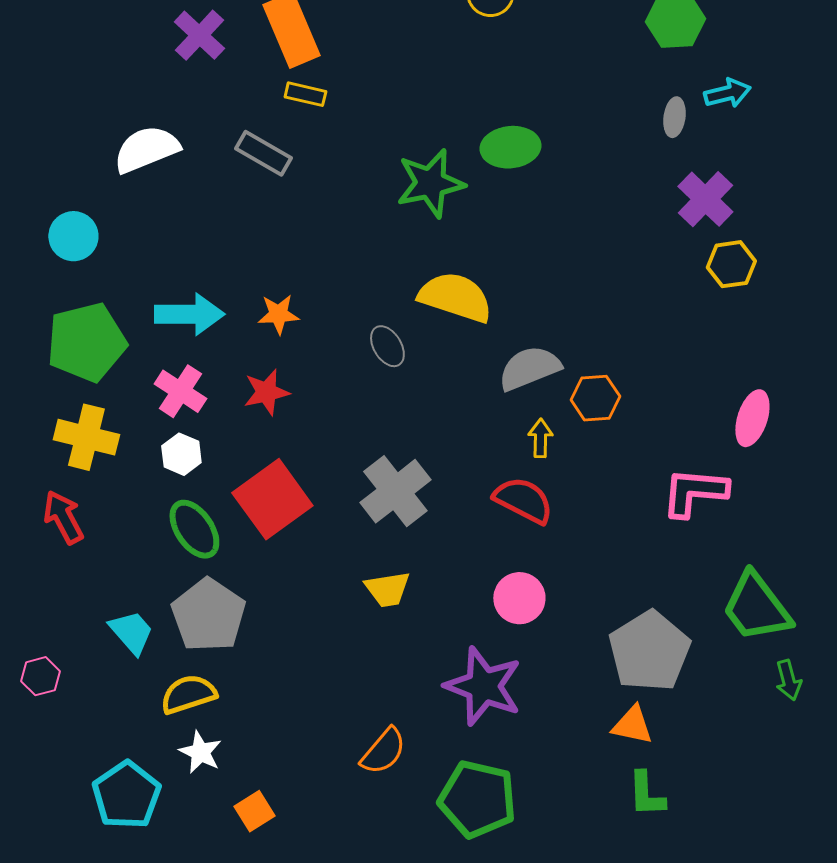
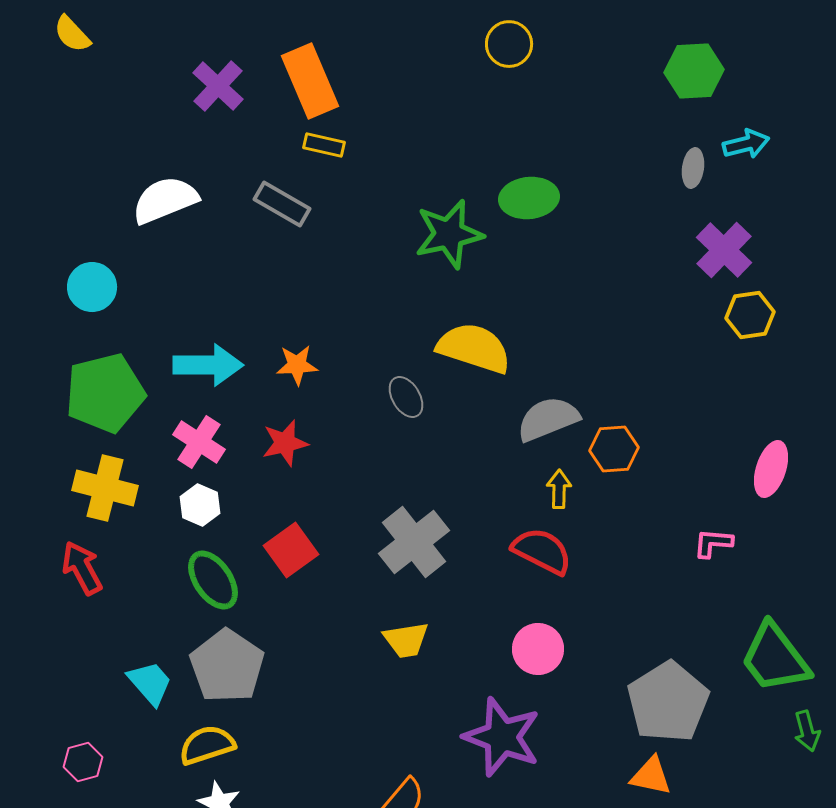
pink L-shape: (694, 492) -> (713, 543), size x0.6
red square: (272, 499) -> (291, 550), size x0.7
pink hexagon: (40, 676) -> (83, 762), moved

